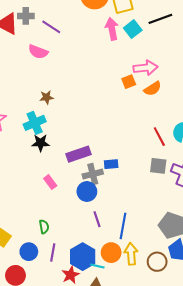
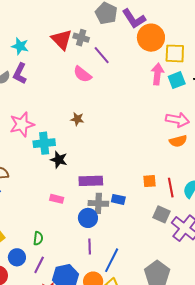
orange square: (129, 82) -> (150, 181), moved
cyan cross: (35, 123) -> (44, 143), moved
pink rectangle: (50, 182) -> (57, 199), turned -56

